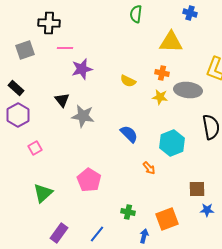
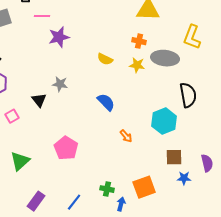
yellow semicircle: (128, 81) -> (105, 59), moved
black triangle: (62, 100) -> (39, 100), moved
gray star: (83, 116) -> (60, 84), size x0.7
cyan hexagon: (172, 143) -> (164, 121), moved
green cross: (128, 212) -> (107, 189), moved

